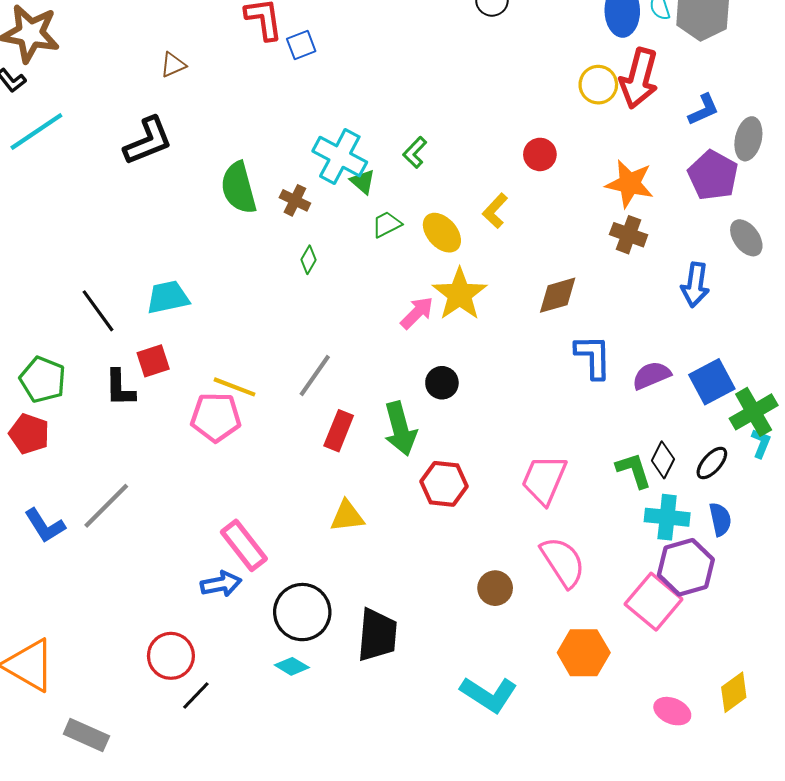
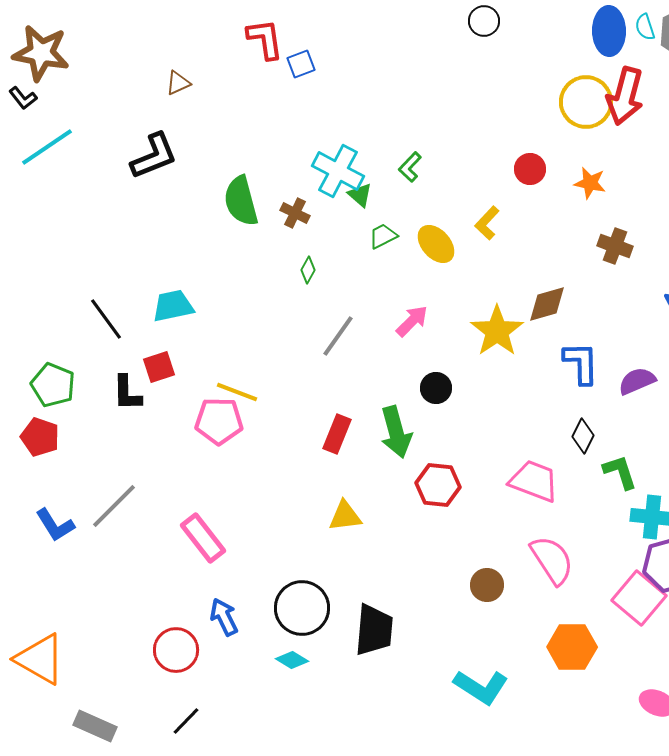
yellow circle: (598, 85) -> (586, 102), size x1.4
orange star: (630, 184) -> (590, 183), moved, size x0.7
yellow star: (460, 294) -> (497, 331), moved
gray line: (315, 375) -> (338, 336), moved
black diamond: (663, 460) -> (583, 436), moved
pink trapezoid: (544, 480) -> (534, 481), turned 88
pink rectangle: (244, 545) -> (203, 538), moved
blue arrow: (221, 584) -> (224, 617), moved, turned -105
black line: (196, 695) -> (186, 721), moved

